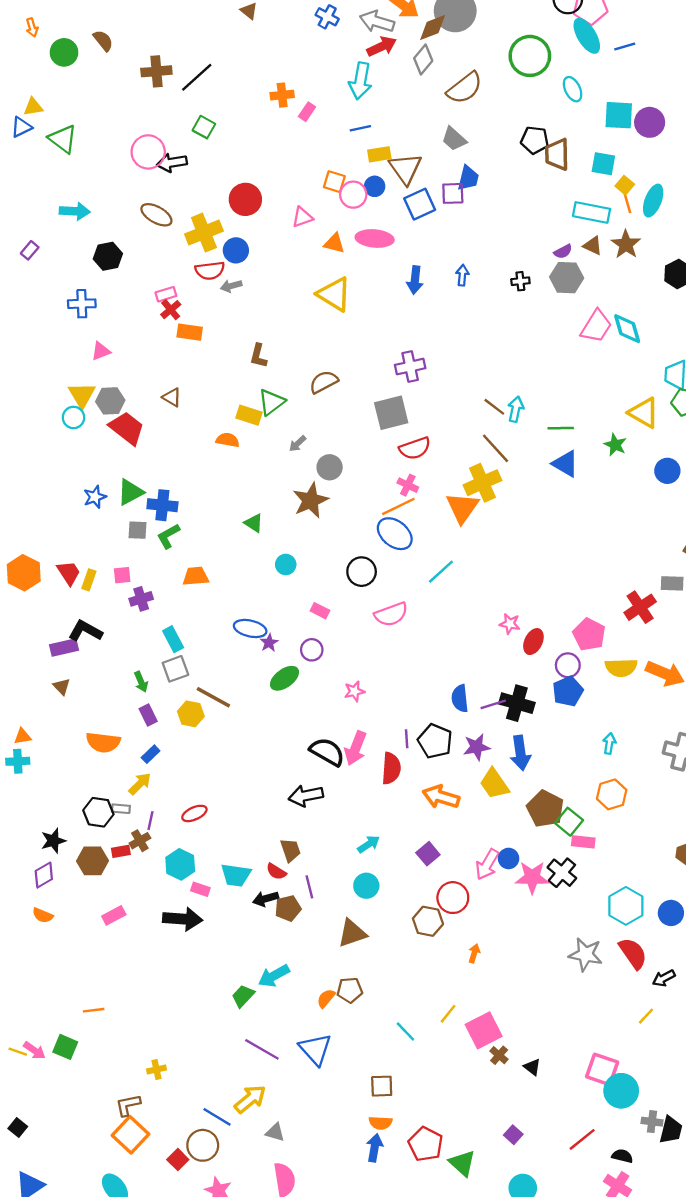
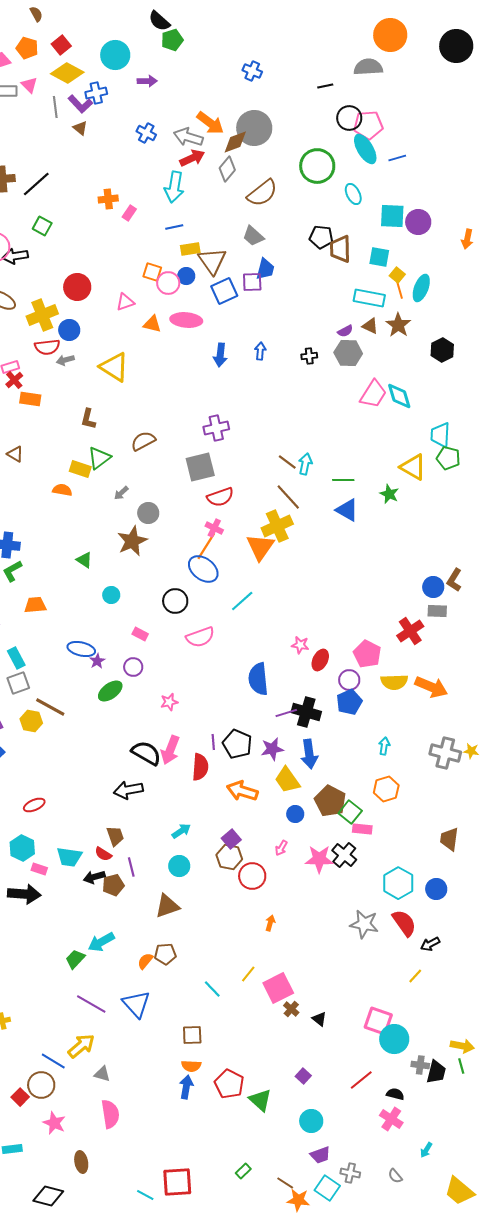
yellow triangle: (334, 294) -> (114, 367), moved
blue circle: (667, 471) -> (433, 587), moved
orange line: (398, 506) -> (206, 546), turned -32
blue semicircle: (460, 698) -> (258, 679), moved, size x1.4
blue circle: (509, 858) -> (295, 814), moved
pink arrow: (487, 864) -> (281, 848), size x0.6
brown hexagon: (428, 921) -> (229, 857), moved

